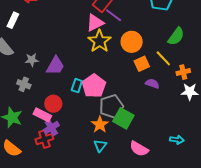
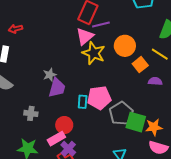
purple line: (114, 15) -> (101, 24), turned -36
gray star: (32, 60) -> (50, 75), moved
pink pentagon: (94, 86) -> (99, 98), turned -30
pink rectangle: (42, 115) -> (56, 139), turned -42
orange star: (100, 125) -> (154, 127), moved, turned -30

